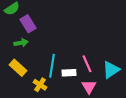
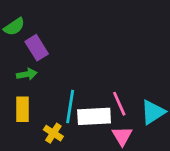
yellow rectangle: (18, 68) -> (23, 109), turned 48
white rectangle: (69, 73) -> (94, 116), size x1.6

